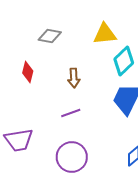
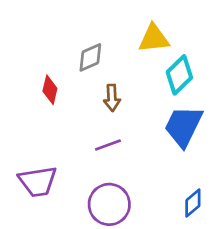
gray diamond: (50, 36) -> (90, 57), moved, turned -35

